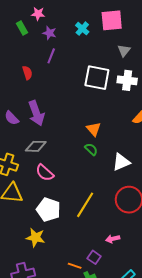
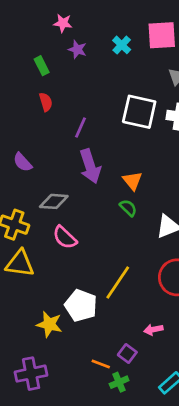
green rectangle: (22, 28) -> (42, 66), moved
purple line: (51, 56) -> (80, 128), moved
purple arrow: (36, 113) -> (90, 166), moved
white pentagon: (48, 210) -> (81, 306), moved

